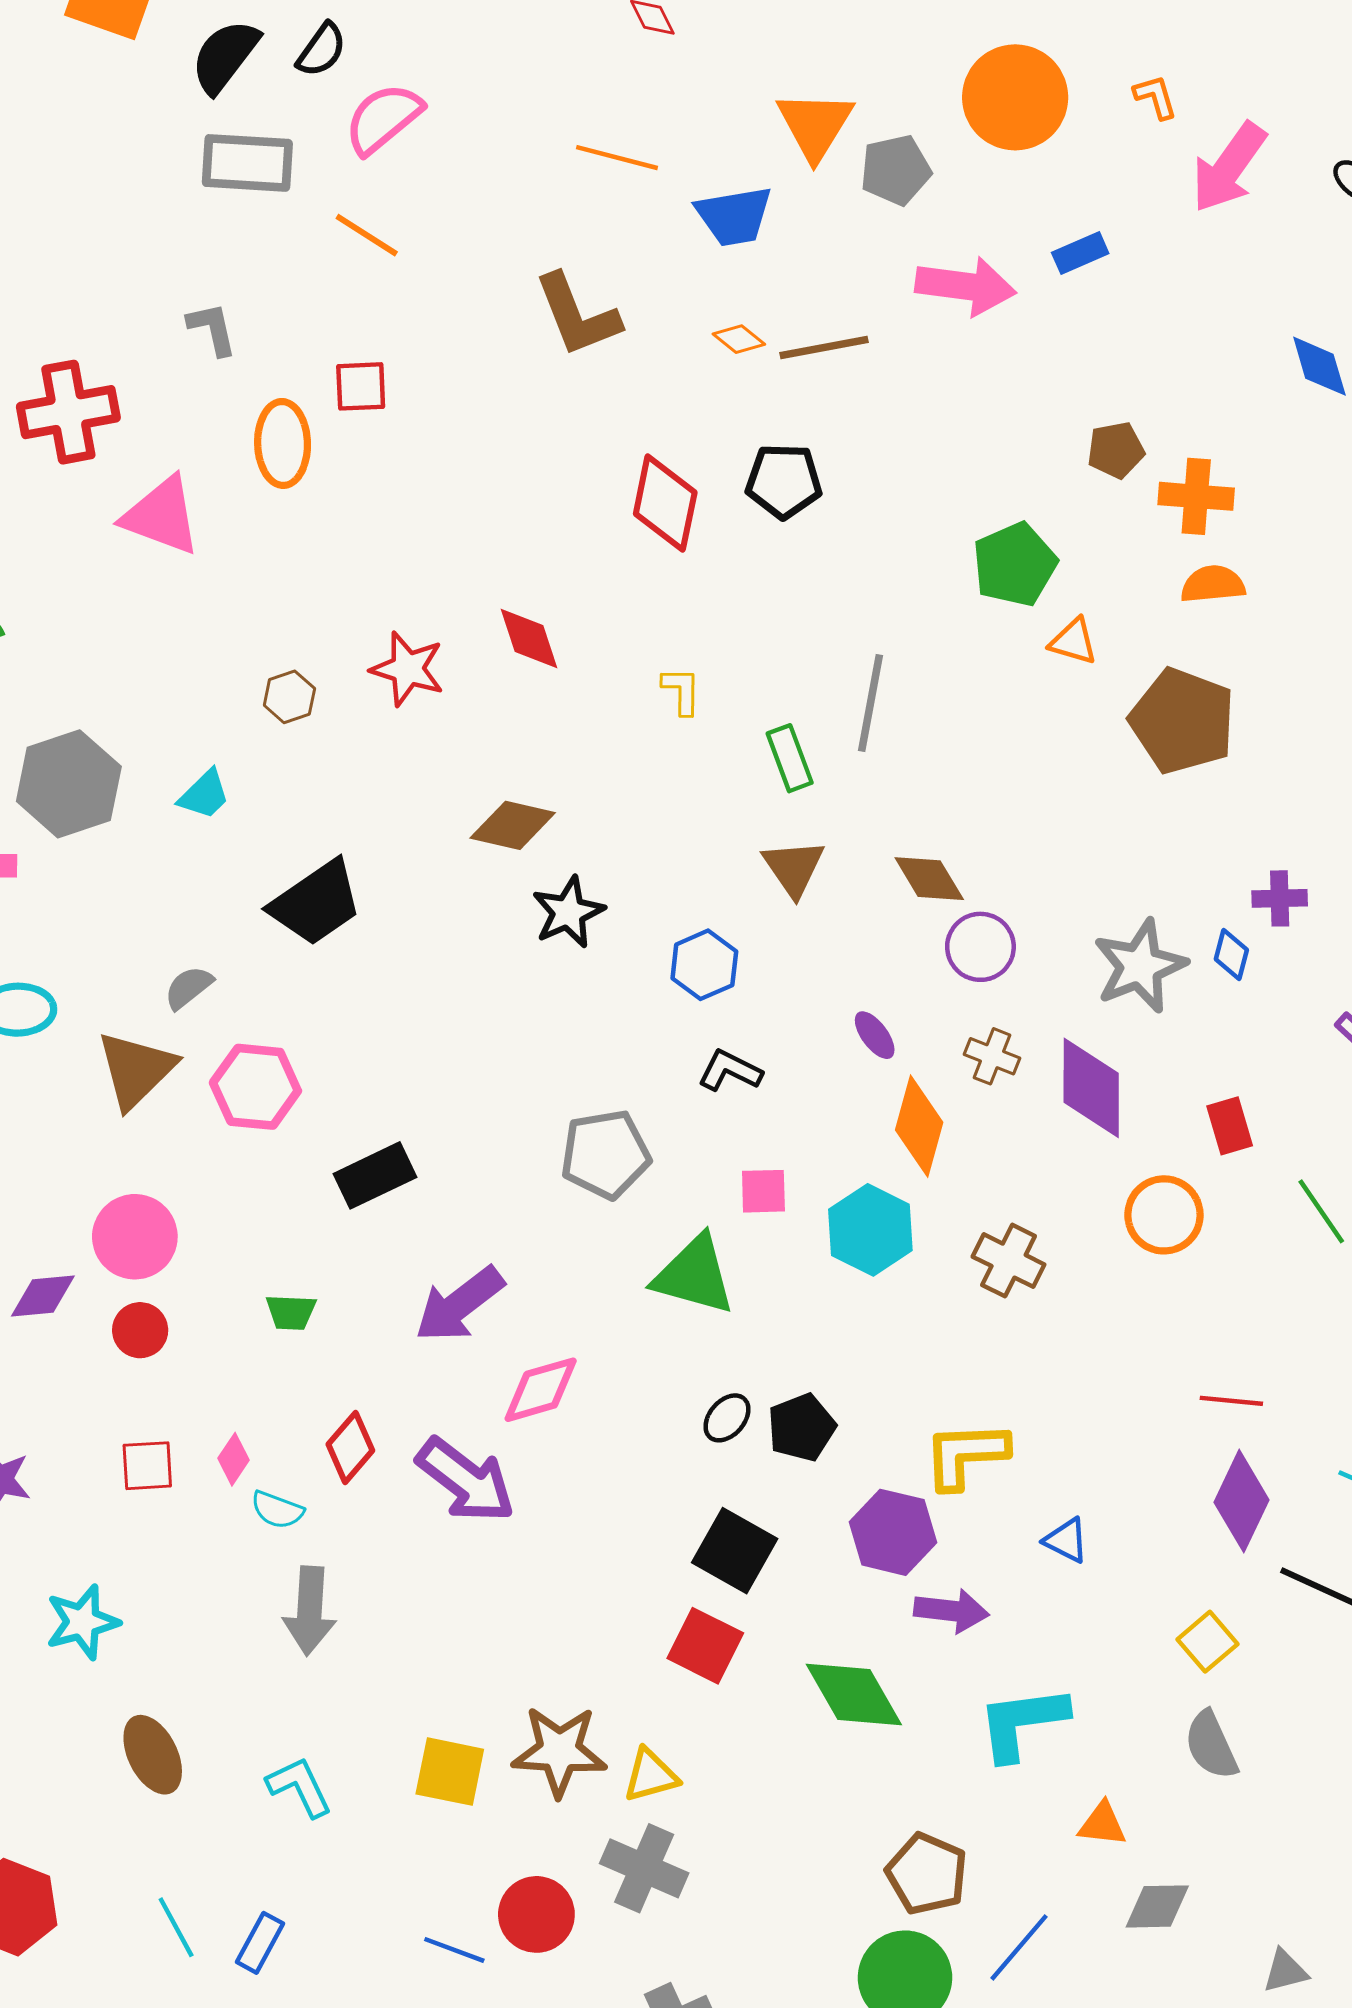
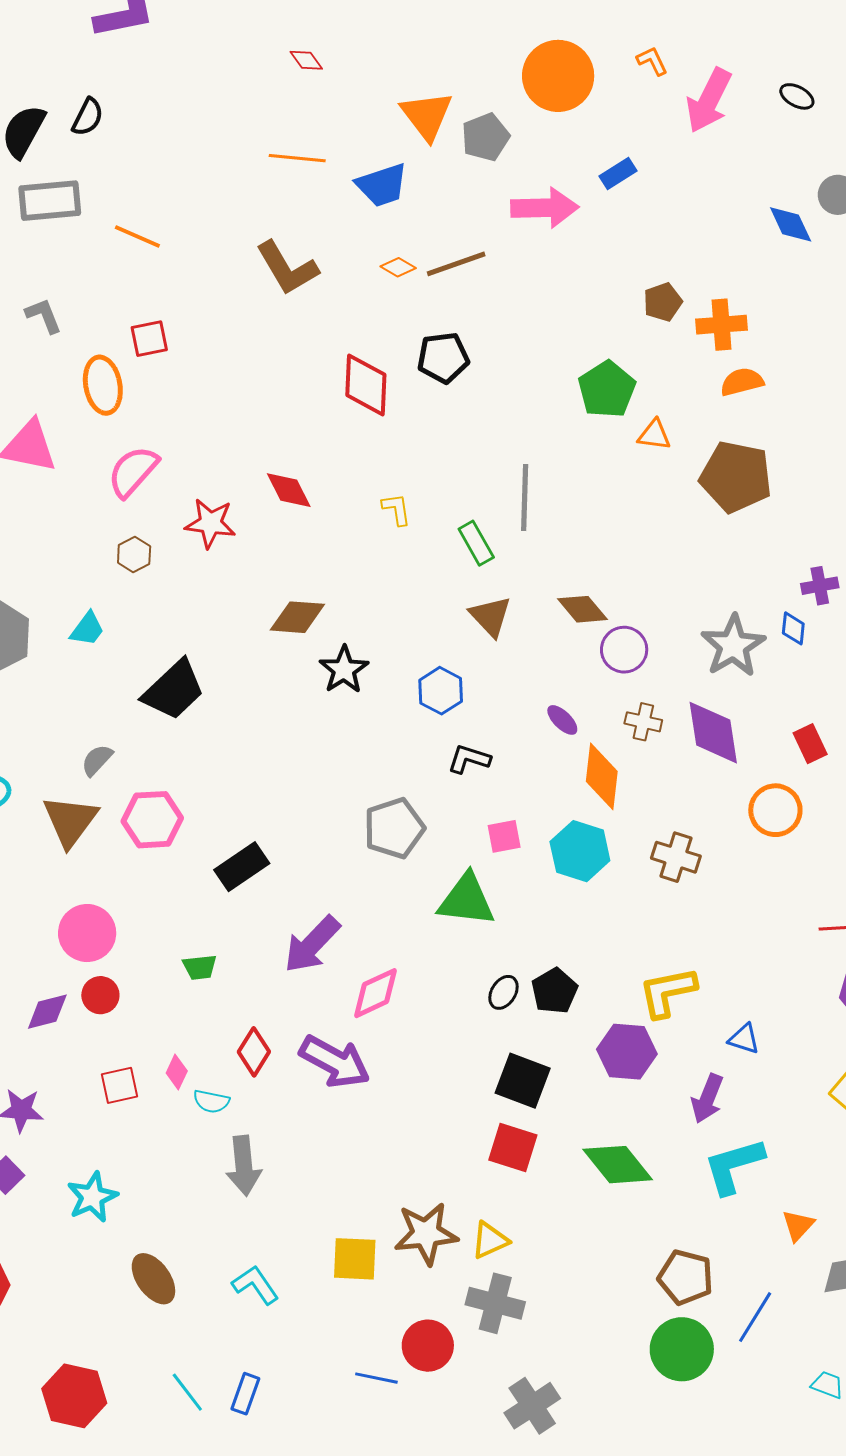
pink semicircle: (383, 118) -> (133, 471), moved
purple diamond: (43, 1296) -> (47, 1012), moved
purple arrow: (951, 1611) -> (707, 1099), moved, turned 114
orange triangle: (1102, 1824) -> (798, 1225), turned -45

